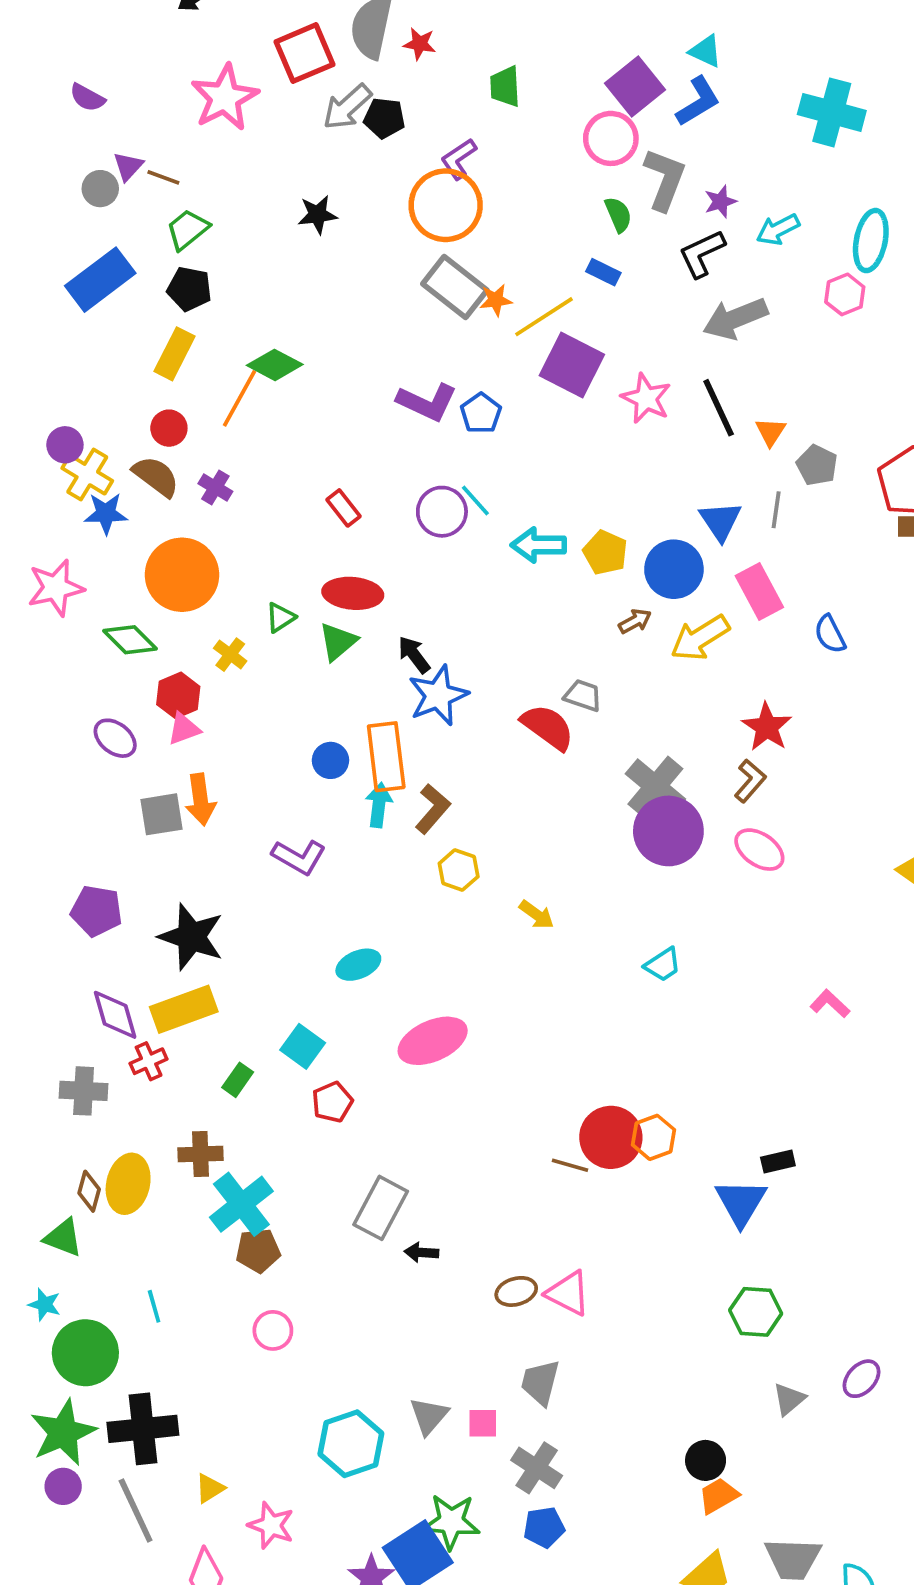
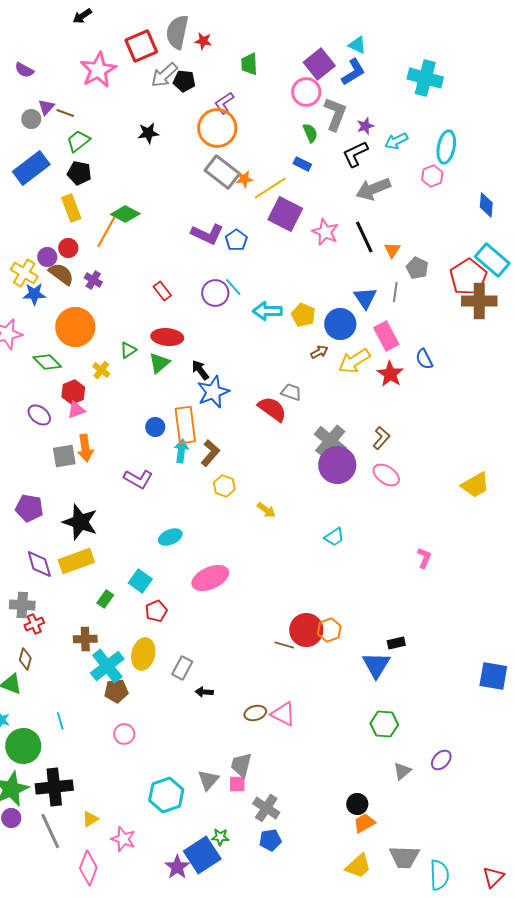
yellow rectangle: (175, 354) -> (71, 208), turned -48
purple circle: (65, 445) -> (47, 257), moved
red star: (767, 727) -> (390, 374), moved
pink L-shape: (830, 1004) -> (424, 558), turned 70
red cross: (149, 1061) -> (34, 624), moved
yellow ellipse: (128, 1184) -> (143, 654), moved
gray rectangle: (381, 1208) -> (182, 668), size x0.7
gray trapezoid: (540, 1382) -> (241, 765), moved
green star: (451, 1522) -> (220, 837), size x0.6

